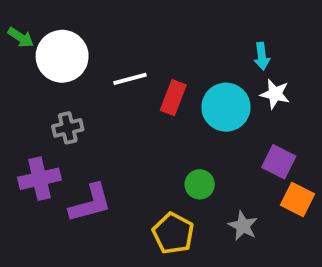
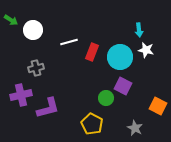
white circle: (62, 56) -> (33, 30), size x0.7
purple square: (279, 162) -> (123, 86), moved
gray star: (243, 226) -> (135, 128), moved

